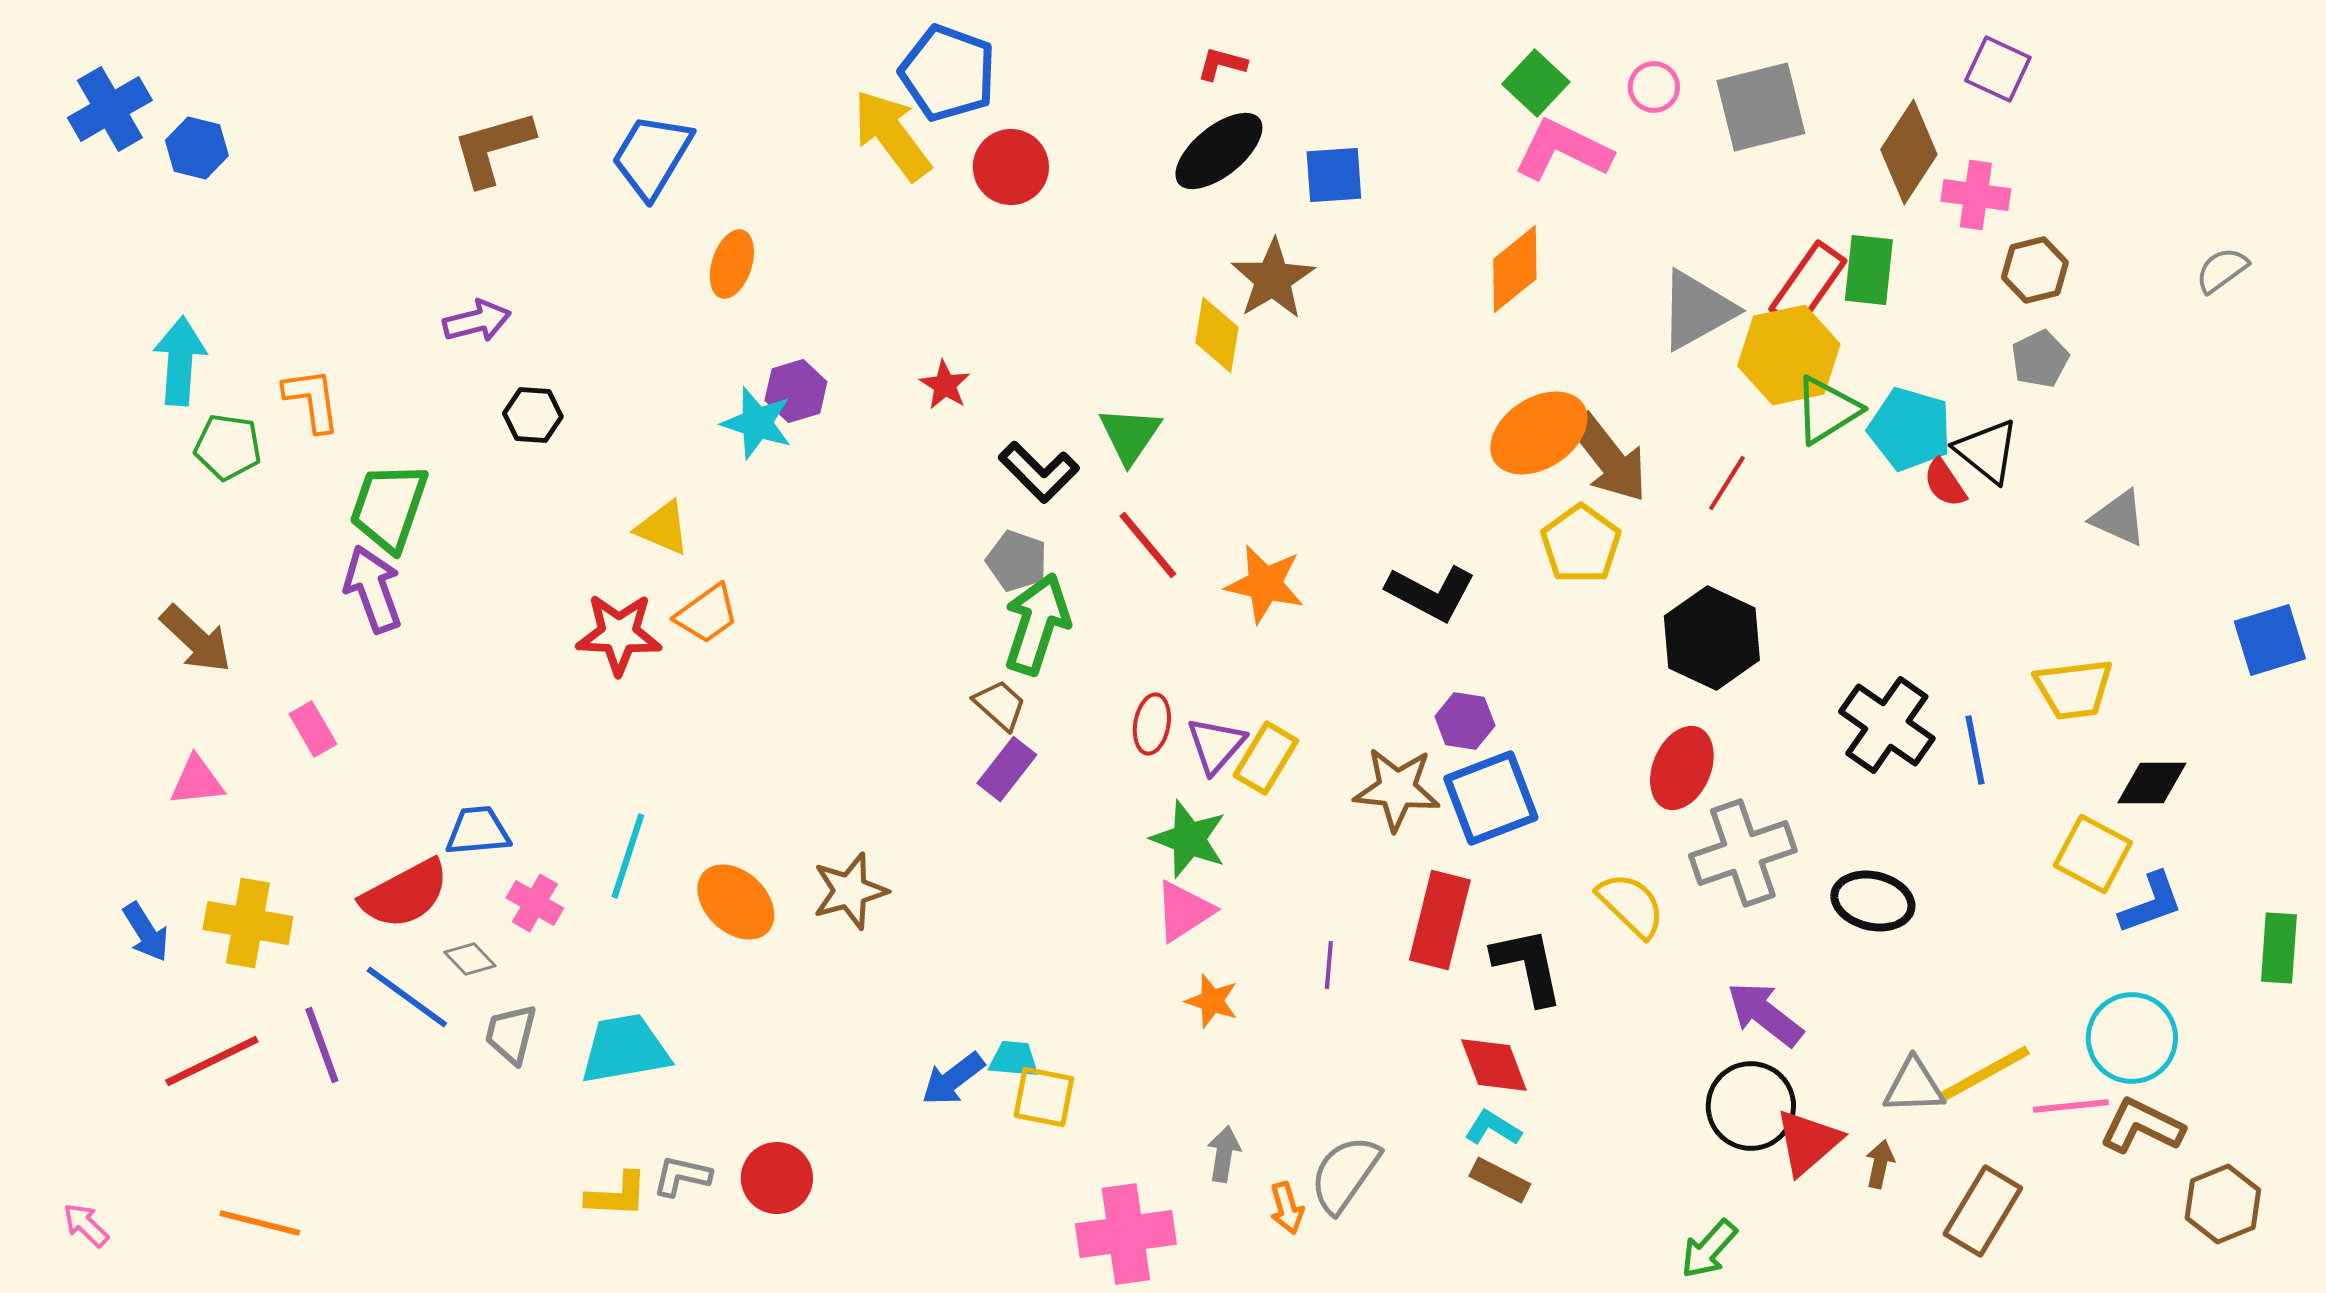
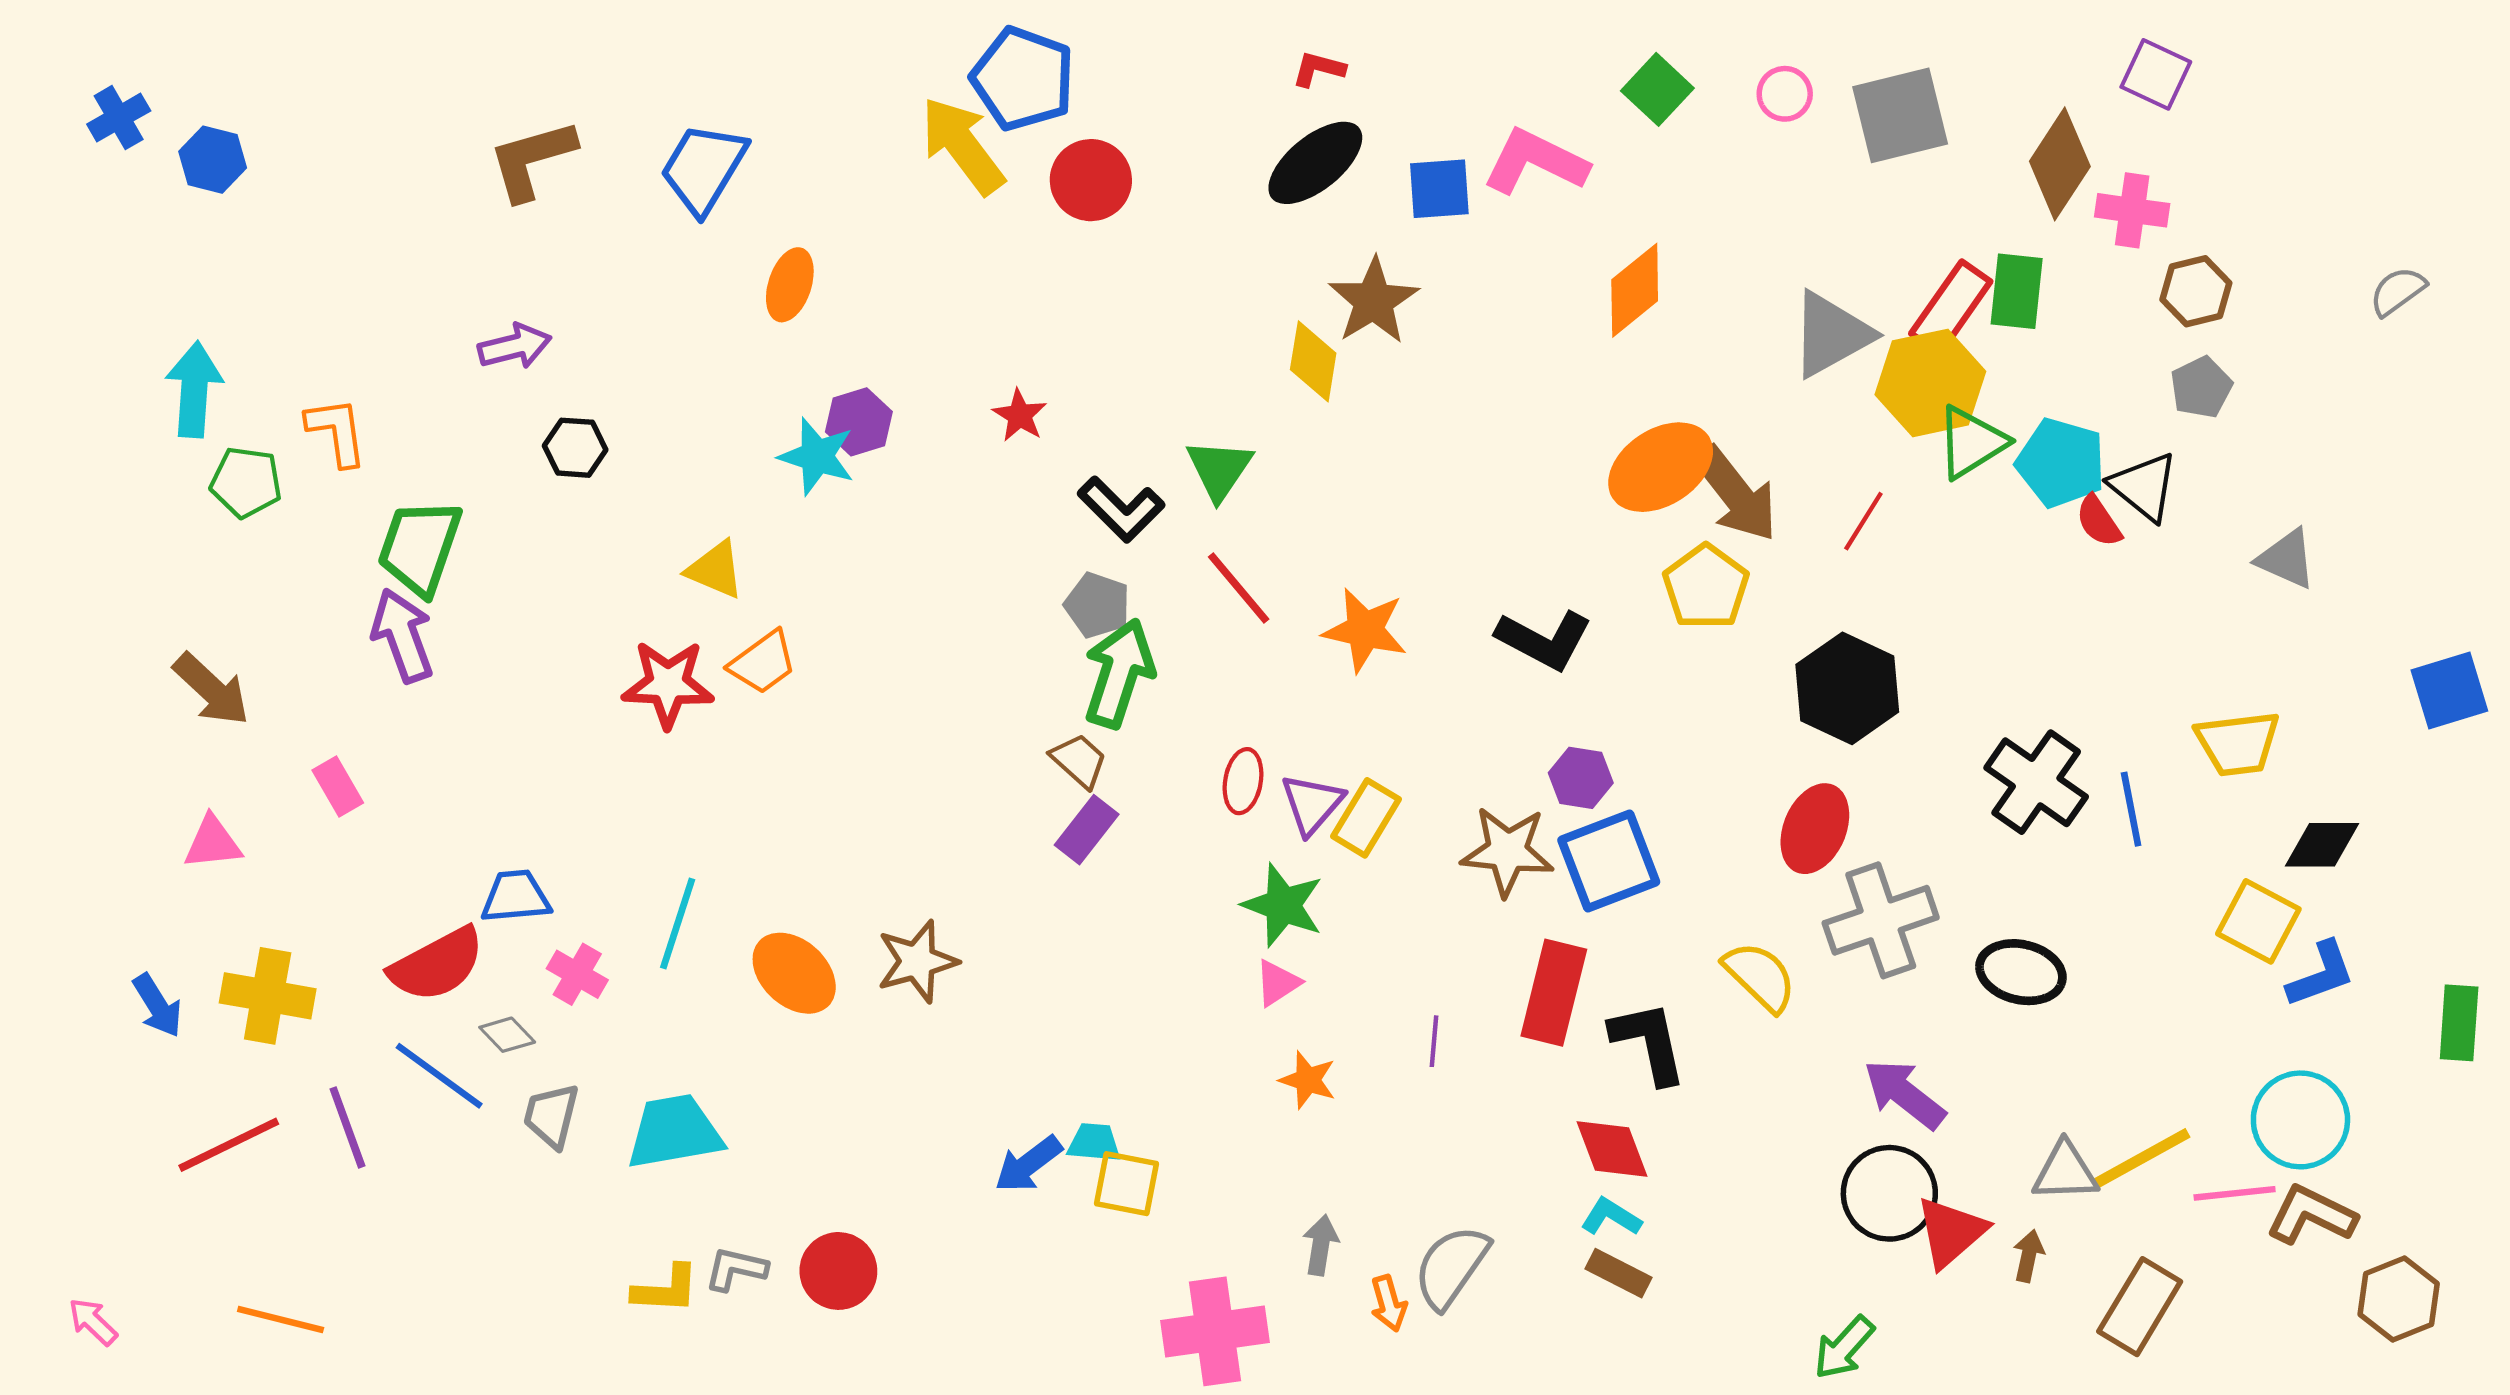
blue cross: (110, 109) -> (119, 118), size x0.7
pink L-shape: (1563, 150) -> (1535, 162), moved
pink triangle: (1184, 911) -> (1278, 983), size x0.7

